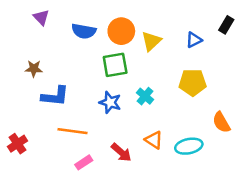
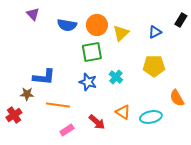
brown star: (34, 69) -> (27, 94), moved

